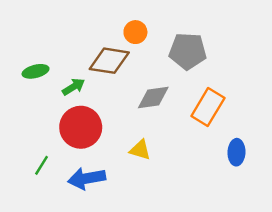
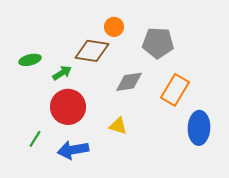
blue ellipse: (236, 152) -> (199, 128), size x1.5

